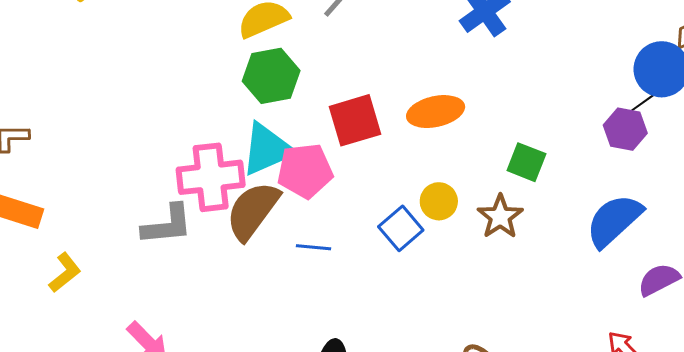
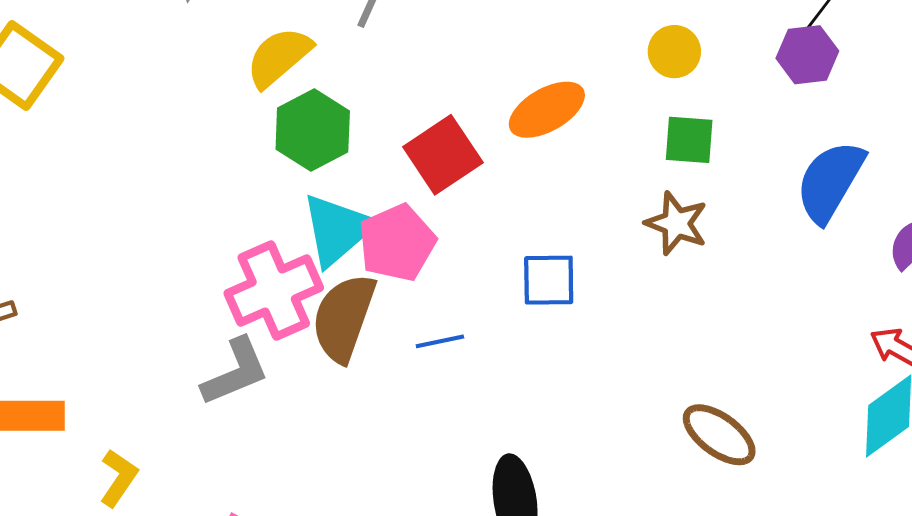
yellow circle: (439, 201) -> (674, 52), moved
blue square: (401, 228) -> (549, 280), turned -33

